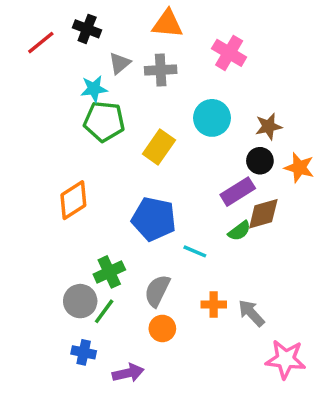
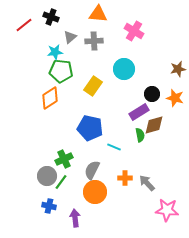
brown star: (268, 126) -> (178, 69), moved
orange diamond: (73, 200) -> (50, 98), moved
green semicircle: (239, 231) -> (140, 135), turned -64
orange circle: (162, 328) -> (95, 192), size x1.5
purple arrow: (128, 373) -> (75, 218), turned -84

